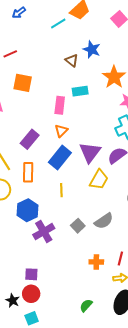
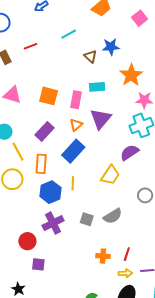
cyan line: (58, 23) -> (69, 34), moved
blue star: (92, 49) -> (111, 47), turned -30
orange square: (23, 83) -> (49, 96), moved
purple triangle: (90, 152) -> (101, 119), moved
blue hexagon: (27, 210) -> (50, 192), moved
gray square: (78, 226) -> (87, 219), turned -32
red circle: (31, 294) -> (27, 241), moved

